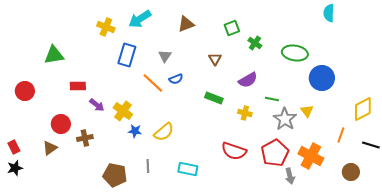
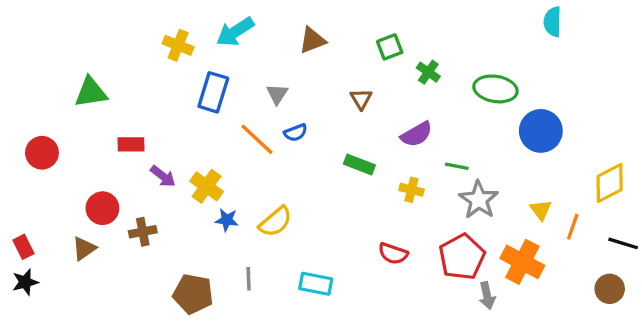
yellow triangle: (307, 111) -> (541, 210), moved
red semicircle: (234, 151) -> (393, 254), size x0.7
brown circle: (351, 172) -> (610, 289), moved

